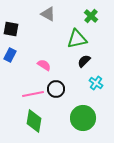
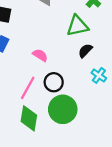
pink line: (33, 94) -> (28, 88), turned -50
green circle: (83, 118) -> (63, 109), moved

